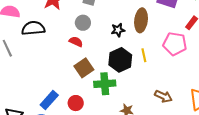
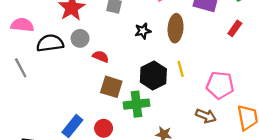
gray circle: (83, 23) -> (80, 38), moved
black star: (118, 30) -> (143, 31), moved
pink pentagon: (175, 44) -> (220, 85), moved
brown square: (84, 68) -> (111, 87), turned -36

